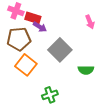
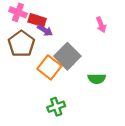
brown pentagon: (19, 39) -> (21, 44), turned -30
orange square: (26, 65) -> (49, 67), moved

